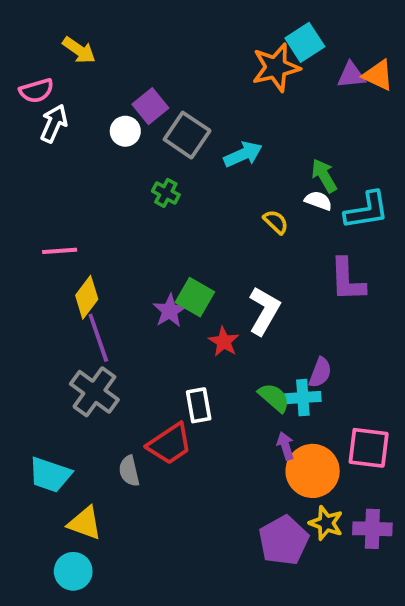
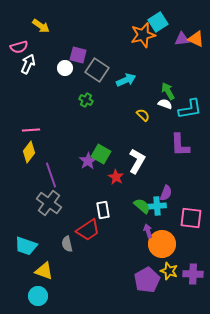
purple square: (150, 106) -> (78, 55), turned -36
yellow diamond: (87, 297) -> (29, 152), moved
pink square: (369, 448) -> (191, 218), moved

